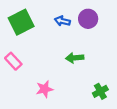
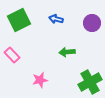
purple circle: (88, 19) -> (92, 23), moved
green cross: (100, 91) -> (90, 82), size x1.6

